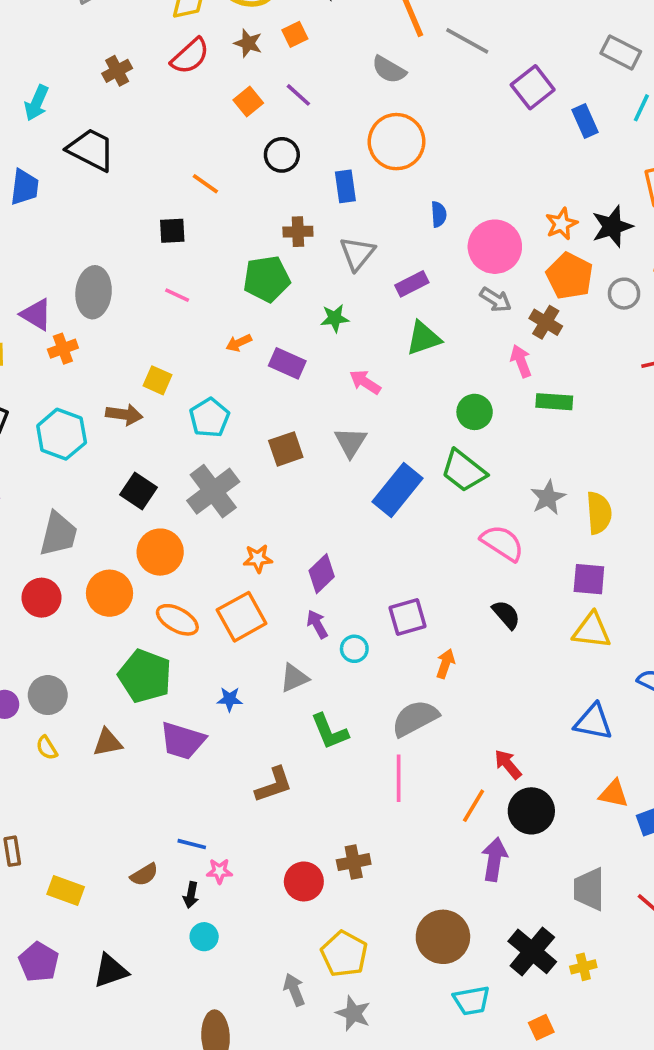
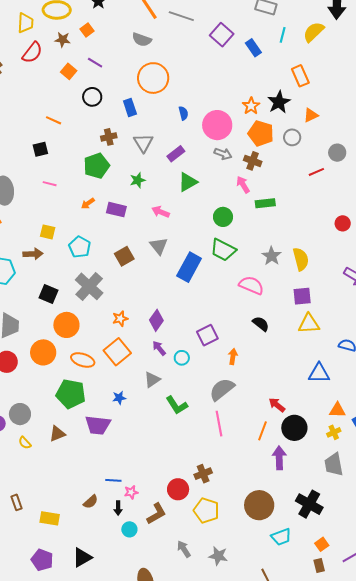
brown L-shape: (274, 785) -> (157, 514), moved
yellow pentagon: (344, 954) -> (206, 511), moved
yellow cross: (583, 967) -> (334, 432), moved

